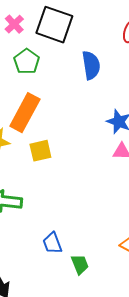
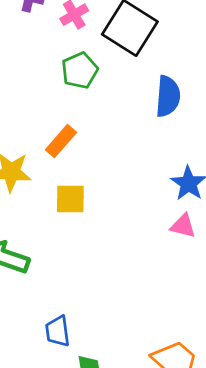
orange rectangle: (25, 113) -> (61, 141), size x0.6

